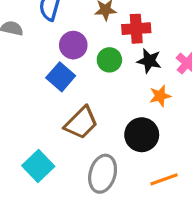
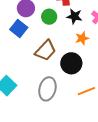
brown trapezoid: (81, 123) -> (46, 50), moved

